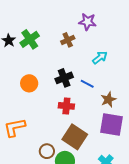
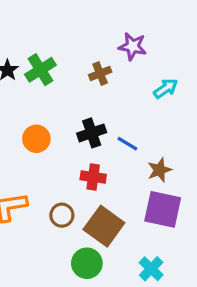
cyan arrow: (100, 58) -> (166, 88), moved
brown circle: (47, 151) -> (62, 215), moved

